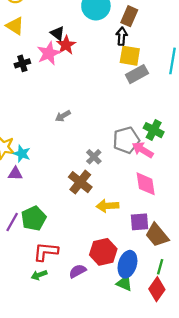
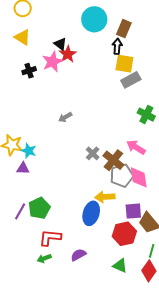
green cross: (154, 130) -> (146, 115), moved
gray pentagon: (126, 140) -> (122, 176), moved
brown cross: (80, 182) -> (113, 160), moved
red hexagon: (103, 252) -> (124, 234), moved
blue ellipse: (127, 264) -> (91, 213), moved

